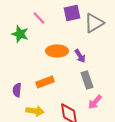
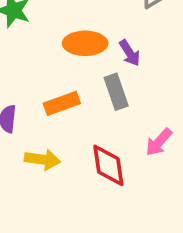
gray rectangle: (87, 80) -> (116, 92), moved

